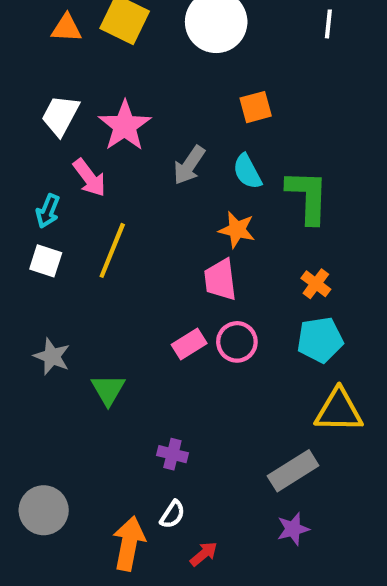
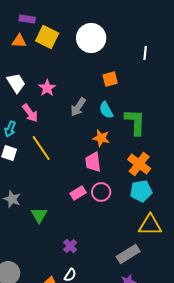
white line: (328, 24) -> (145, 53), moved
white trapezoid: (60, 115) -> (16, 83), turned 120
pink star: (125, 126) -> (47, 88), size x0.7
yellow line: (112, 250) -> (41, 148), turned -56
orange cross: (316, 284) -> (139, 164), size x1.6
purple cross: (172, 454) -> (70, 246), turned 32

